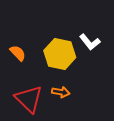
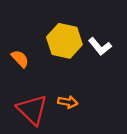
yellow hexagon: (60, 54) -> (64, 41), moved

